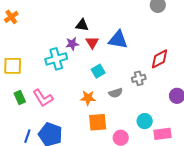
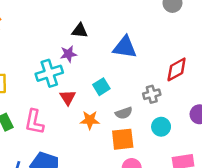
red triangle: (92, 42) -> (68, 97), moved
pink L-shape: (43, 98) -> (34, 122), turned 45
cyan circle: (145, 121) -> (161, 127), moved
orange square: (98, 122) -> (123, 139), moved

